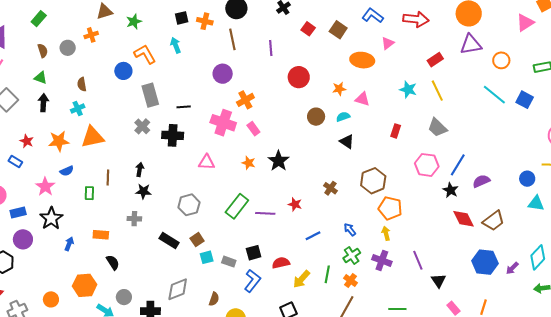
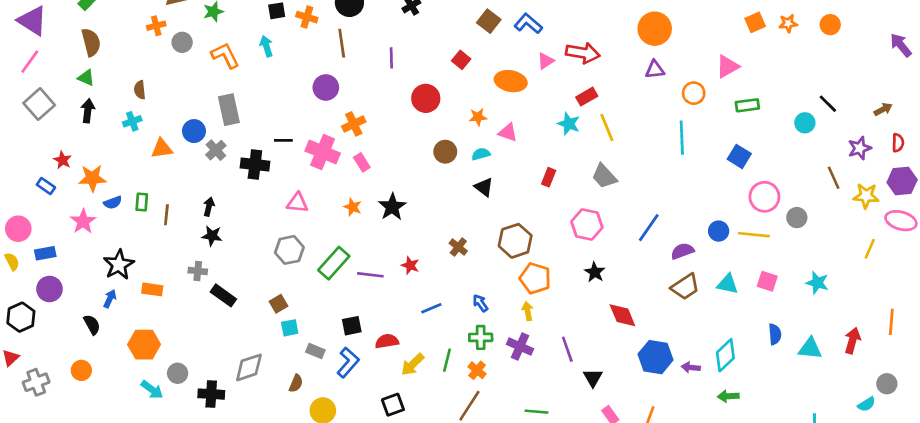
red arrow: (416, 19) -> (583, 53), moved
pink triangle: (525, 23) -> (727, 66), moved
red square: (308, 29) -> (461, 60), moved
brown square: (338, 30) -> (489, 21), moved
purple triangle: (471, 44) -> (655, 70), size x0.7
gray circle: (68, 48) -> (182, 42), moved
brown semicircle: (43, 51) -> (91, 42), size x1.5
red rectangle: (435, 60) -> (587, 97), moved
blue circle: (123, 71) -> (194, 131), moved
cyan line: (494, 95) -> (682, 138), turned 45
blue square: (525, 100) -> (739, 156), moved
black line: (184, 107) -> (283, 140), moved
orange triangle: (93, 137) -> (162, 149), moved, size x0.7
orange star: (59, 141) -> (92, 178), moved
blue line: (458, 165) -> (649, 228), moved
blue circle: (527, 179) -> (719, 231), moved
purple semicircle: (481, 181) -> (682, 251), moved
black star: (451, 190) -> (595, 272), moved
green rectangle: (89, 193) -> (142, 202), moved
gray hexagon: (189, 205) -> (289, 250), moved
black star: (51, 218) -> (119, 265), moved
red diamond: (464, 219) -> (622, 315), moved
brown trapezoid: (494, 221) -> (685, 287), moved
black rectangle: (169, 241) -> (223, 295), moved
green cross: (352, 255) -> (481, 337), turned 30
black semicircle: (113, 262) -> (92, 325), moved
gray rectangle: (229, 262) -> (315, 351), moved
purple arrow: (512, 268) -> (691, 367), turned 48
orange hexagon: (85, 285) -> (144, 345), moved

